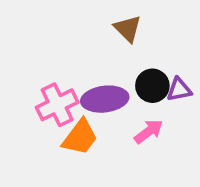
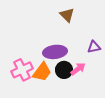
black circle: (152, 86) -> (64, 70), moved
pink cross: (57, 105) -> (22, 70), moved

